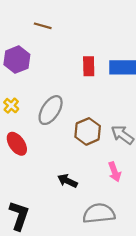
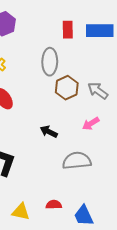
gray ellipse: (51, 110) -> (50, 62), moved, turned -32
pink arrow: (115, 172) -> (91, 124), turned 78

